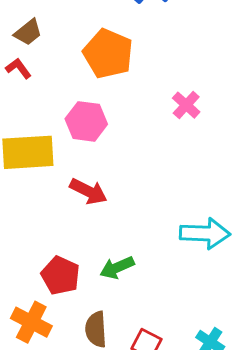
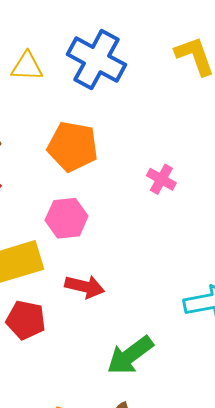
green arrow: (117, 268) -> (130, 355), size x1.4
red pentagon: (60, 275) -> (26, 320), moved

